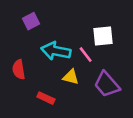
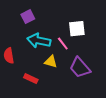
purple square: (31, 21) -> (28, 17), moved

